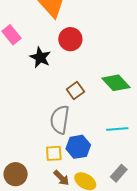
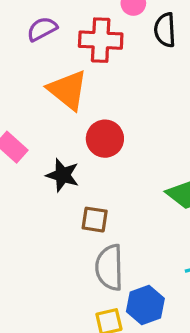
brown square: (75, 91) -> (95, 220), moved, turned -36

